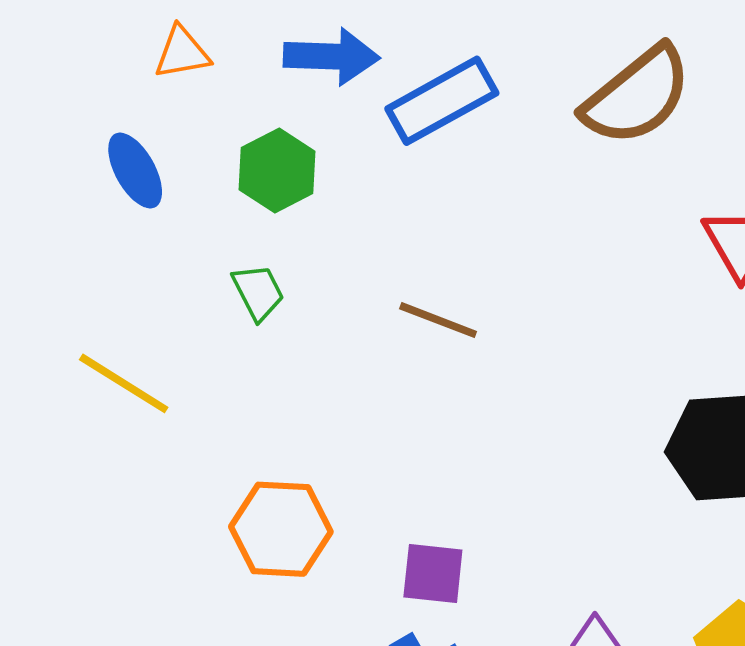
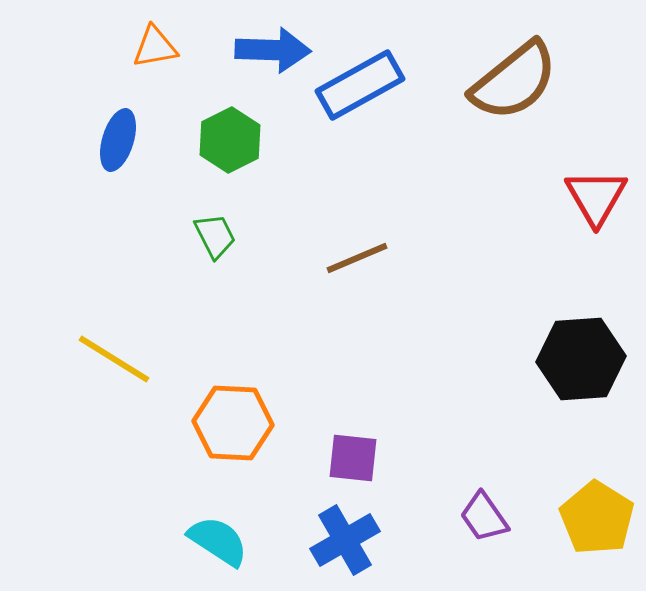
blue ellipse: (135, 171) -> (118, 140), turned 46
brown line: (438, 320) -> (357, 258), turned -44
yellow line: (124, 383) -> (114, 359), moved

